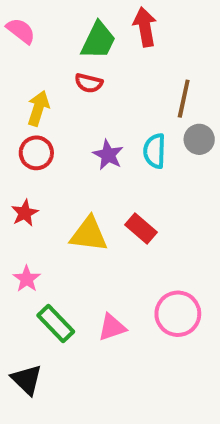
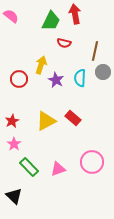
red semicircle: (89, 83) -> (64, 43), moved
yellow arrow: (38, 108) -> (41, 65), moved
red star: (25, 213) -> (12, 121), moved
yellow triangle: (89, 234) -> (46, 121), turned -35

